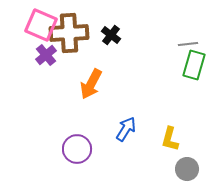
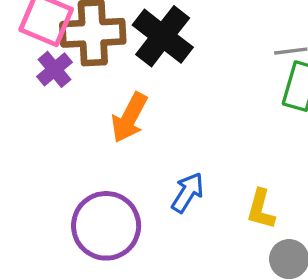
black cross: (111, 35) -> (163, 36), size x1.8
purple circle: (77, 149) -> (106, 226), size x1.4

